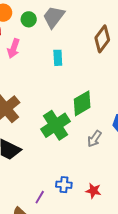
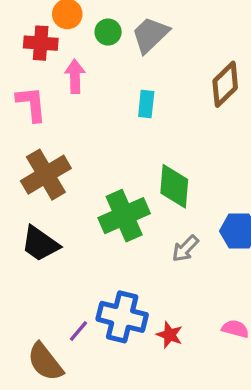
pink arrow: (14, 48) -> (75, 76), turned 150
green diamond: (82, 103) -> (174, 186), turned -64
blue cross: (64, 185) -> (122, 317), size x1.8

